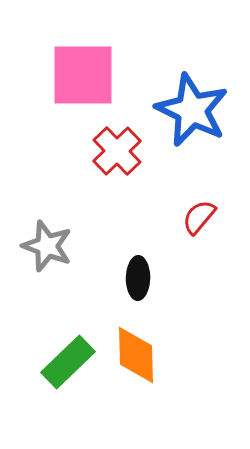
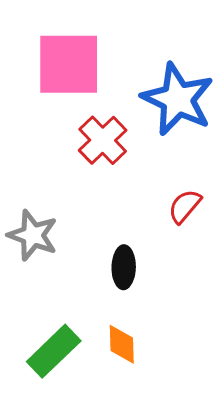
orange diamond: (136, 355) -> (122, 344), size x0.7

